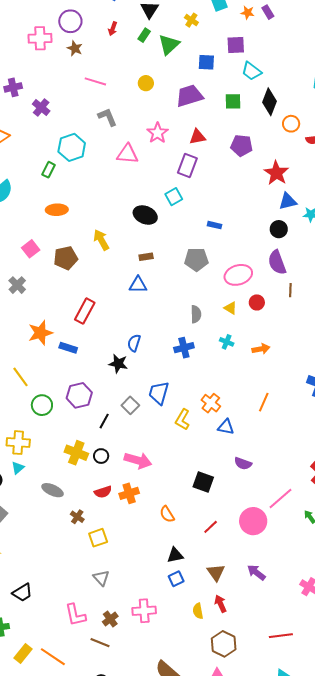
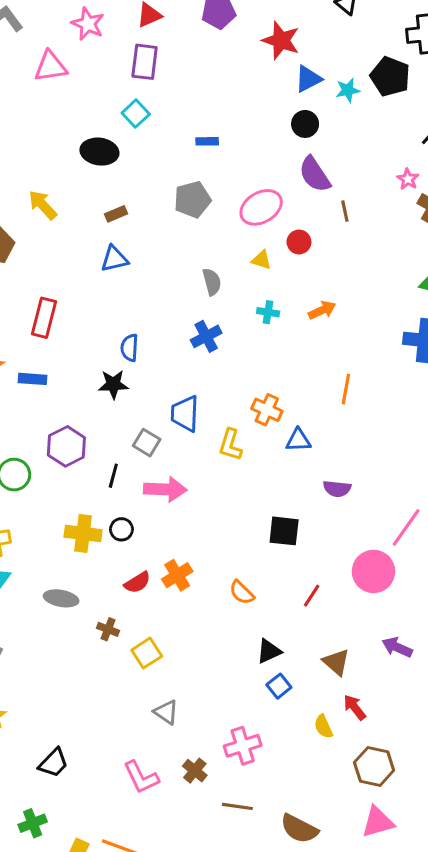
pink arrow: (138, 460) -> (165, 489), moved
brown line: (100, 643) -> (237, 806), moved

